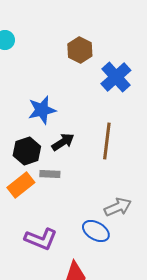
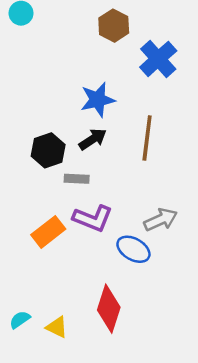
blue star: (42, 110) -> (98, 100), moved
orange rectangle: (21, 185) -> (48, 232), moved
purple L-shape: (41, 239) -> (93, 218), moved

